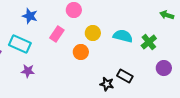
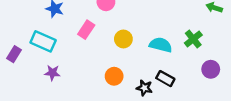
yellow circle: (93, 33) -> (123, 39), moved
cyan semicircle: (123, 36) -> (161, 45), moved
orange circle: (81, 52) -> (114, 76), moved

